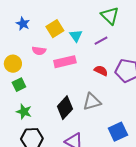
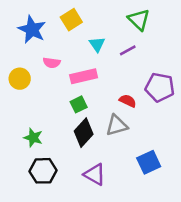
blue star: (23, 24) -> (32, 29), size x1.6
yellow square: (55, 29) -> (71, 20), moved
red semicircle: (101, 71) -> (128, 101), moved
green square: (19, 85) -> (79, 104), moved

